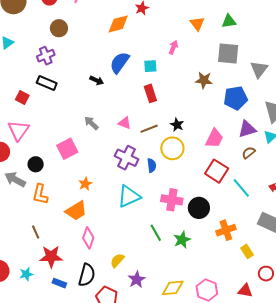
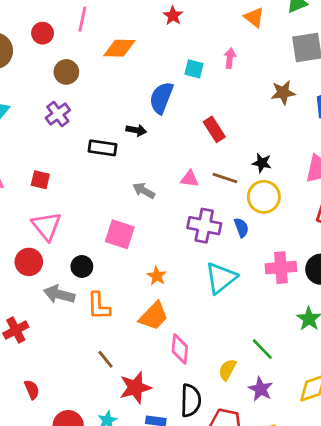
orange diamond: (118, 24) -> (119, 48), moved, turned 30
cyan square: (150, 66) -> (194, 69), moved, turned 32
black rectangle: (47, 83) -> (103, 148), moved
brown line: (149, 129) -> (225, 178), turned 54
pink square: (67, 149) -> (120, 234), turned -30
green line: (156, 233) -> (262, 349), moved

